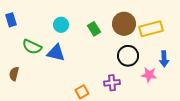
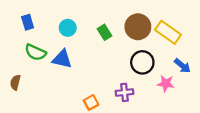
blue rectangle: (11, 20) -> (28, 22), moved
yellow rectangle: (151, 29) -> (168, 32), turned 50
blue arrow: (164, 59) -> (182, 66), turned -49

